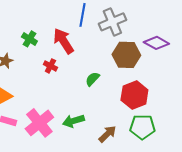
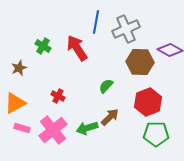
red cross: (50, 66) -> (58, 96), moved
brown arrow: (107, 134) -> (110, 117), moved

